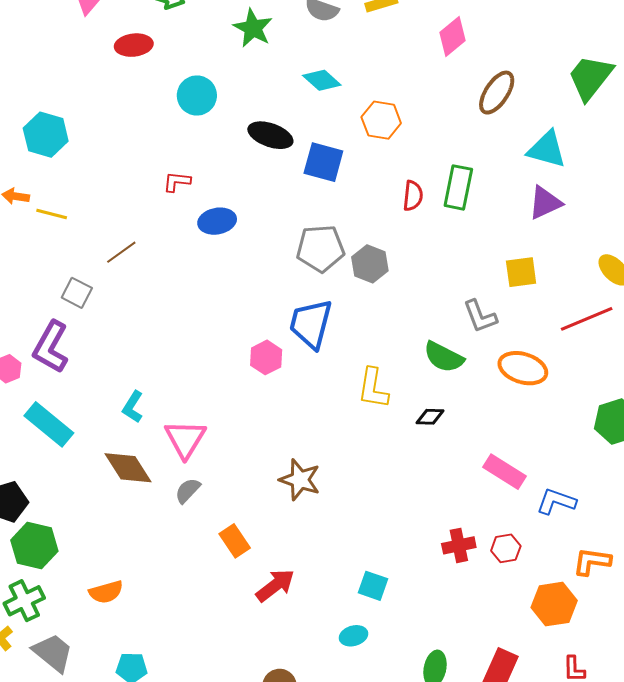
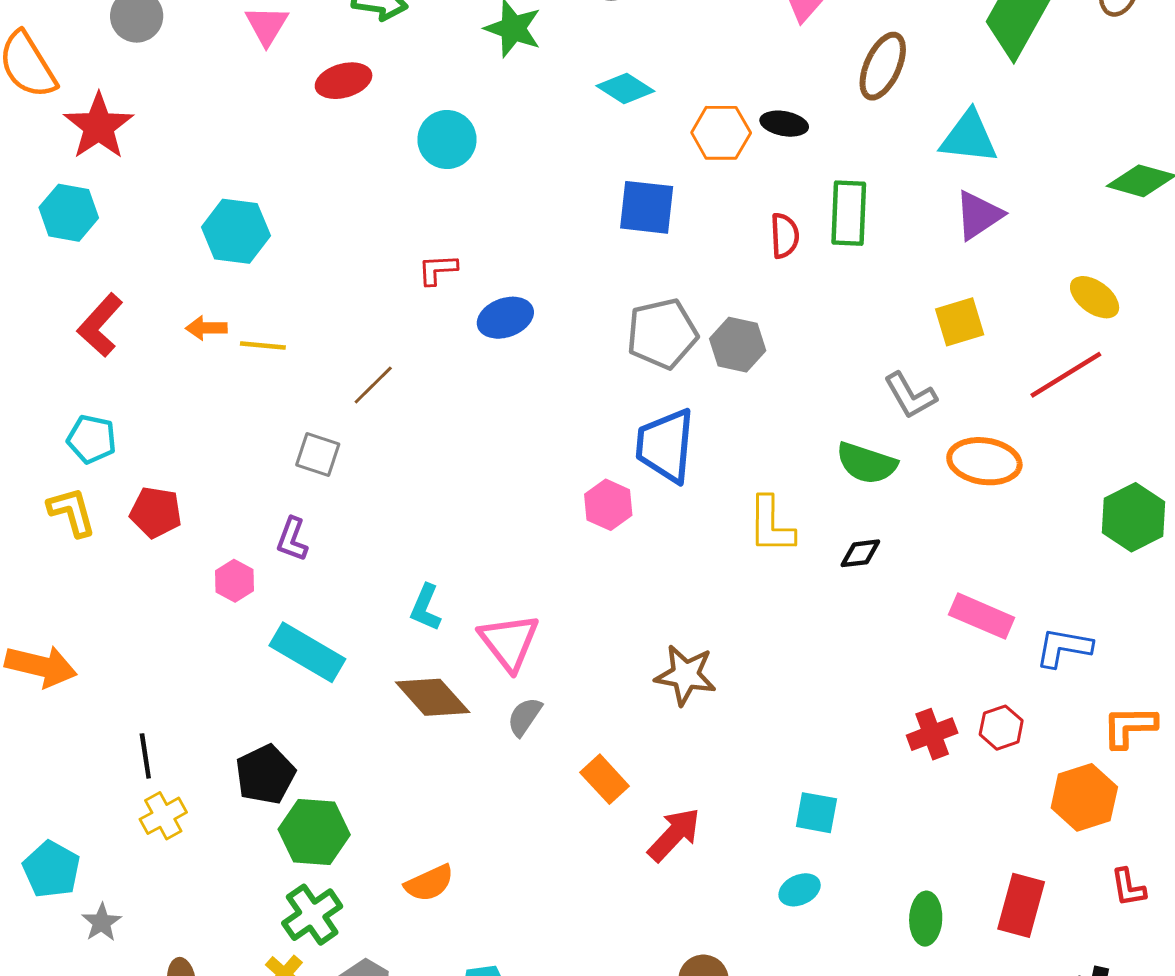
black ellipse: (270, 135) -> (784, 124), moved, size x0.7
purple L-shape: (51, 347) -> (292, 539), size x0.6

